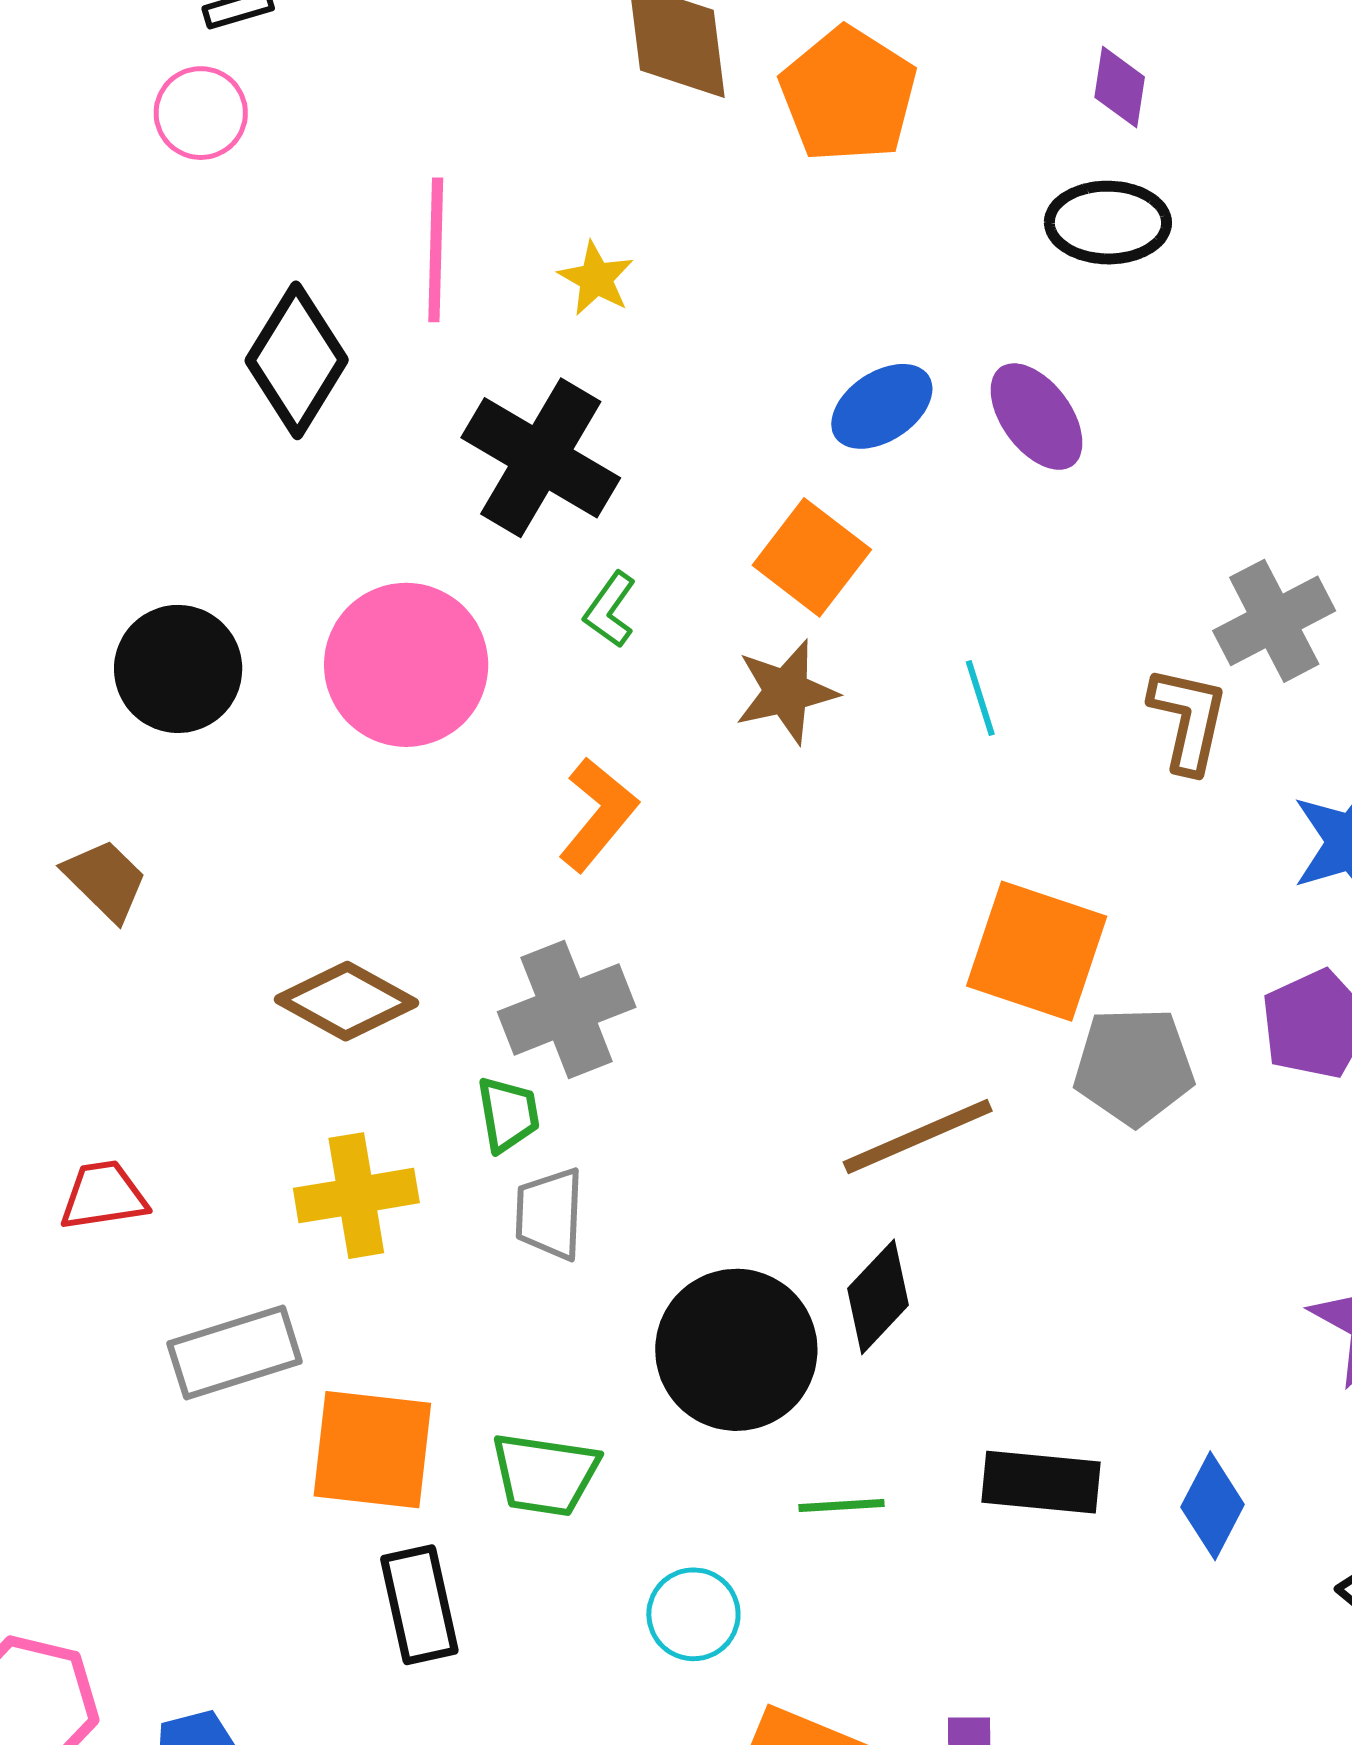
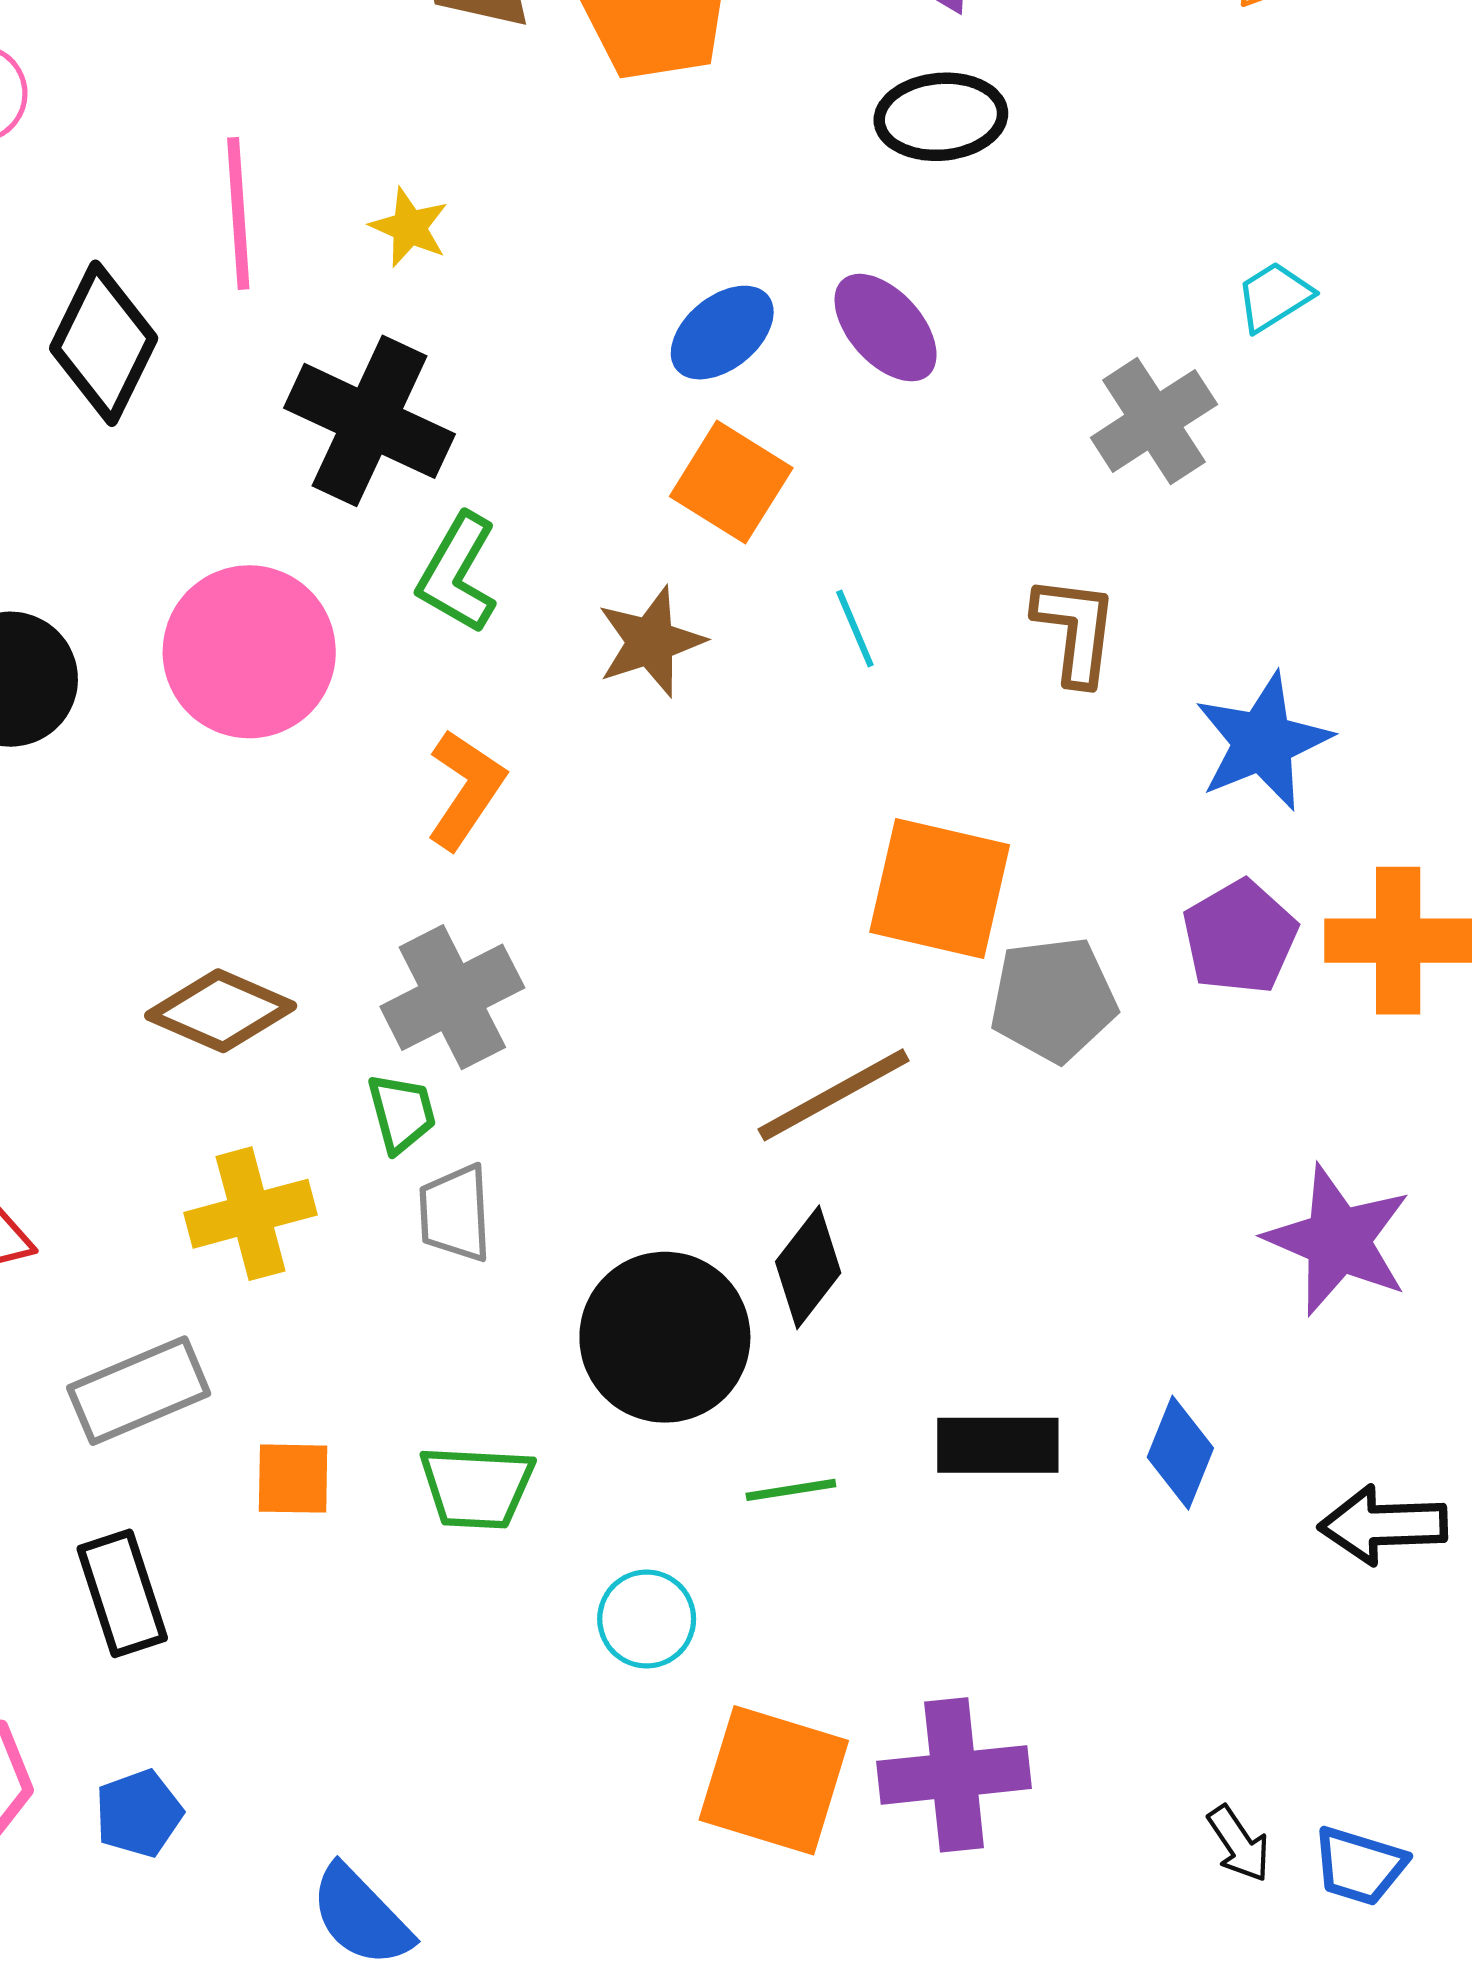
orange square: (812, 557) -> (731, 482), moved
green L-shape: (610, 610) -> (458, 573), size x1.5
gray cross: (1274, 621) -> (1154, 421), moved
orange square: (372, 1450) -> (293, 1479), size x0.6
black rectangle: (419, 1605) -> (122, 1593), moved

